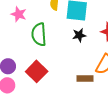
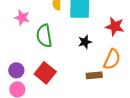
black star: (79, 35) -> (85, 42), moved

